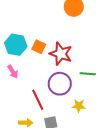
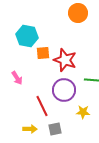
cyan hexagon: (16, 45) -> (27, 36), moved
orange square: (39, 47) -> (43, 53), turned -32

